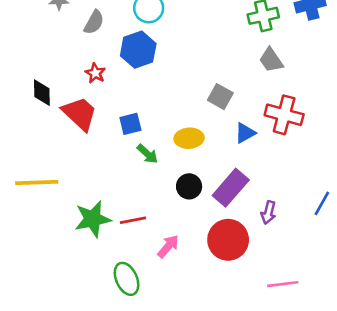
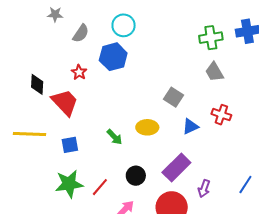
red cross: (284, 115) -> (221, 115), size x0.7
blue square: (130, 124) -> (70, 145), moved
yellow line: (37, 182) -> (29, 134), moved
black circle: (189, 186) -> (136, 176), moved
red line: (133, 220) -> (100, 187), turned -42

